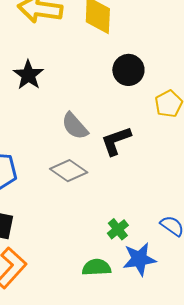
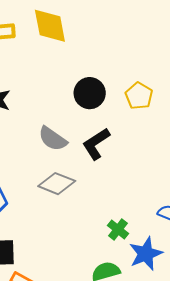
black circle: (128, 70) -> (90, 93), moved

